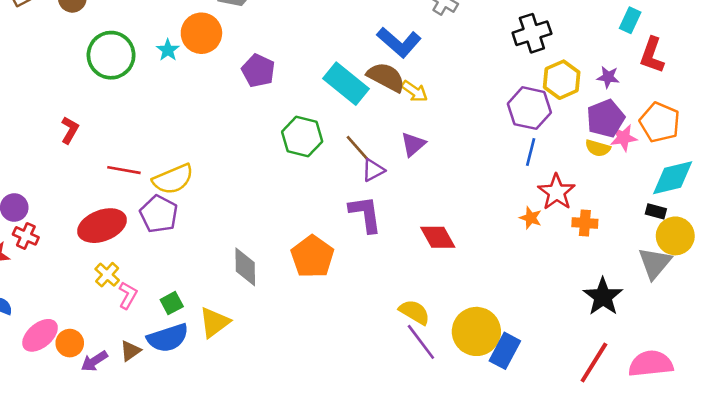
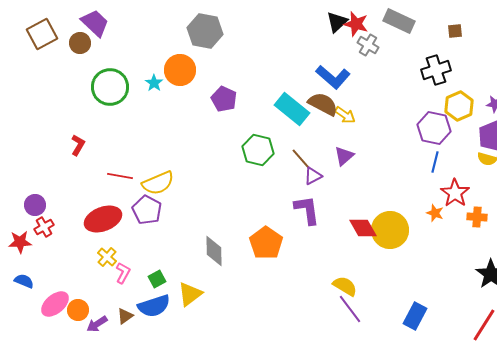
red cross: (26, 236) -> (44, 227), turned 36
yellow circle: (476, 331) -> (390, 230), moved

